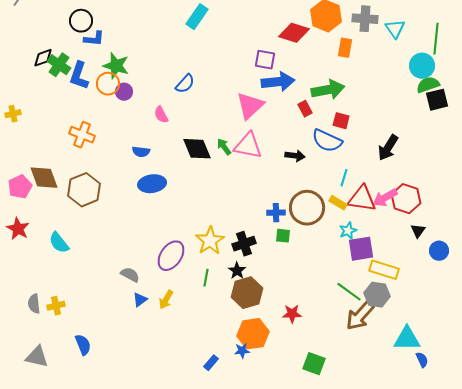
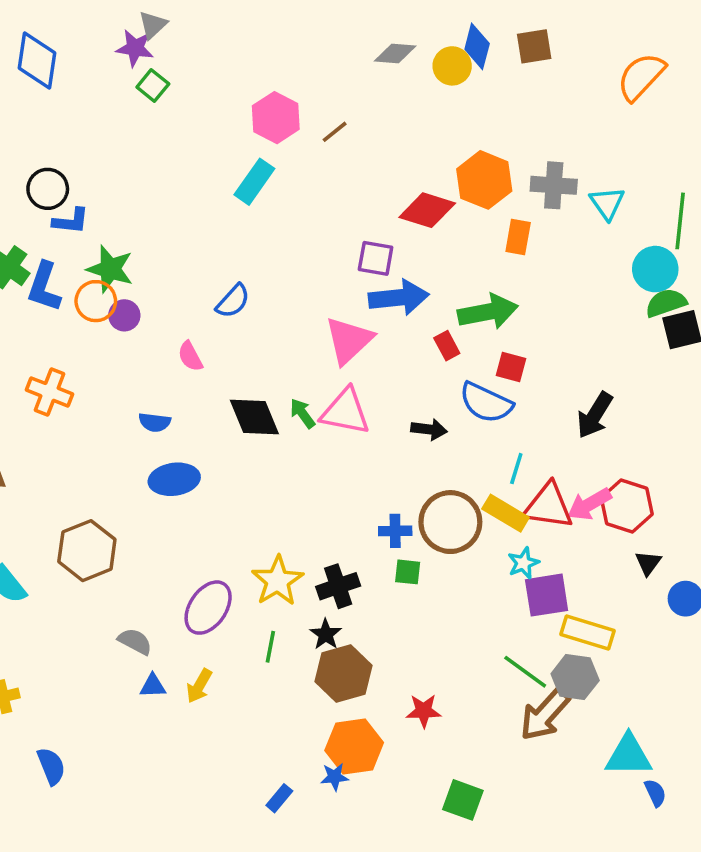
brown hexagon: (84, 190) -> (87, 551), moved
yellow rectangle: (338, 203) -> (506, 513), size x1.4
blue triangle: (140, 300) -> (153, 686), turned 35

